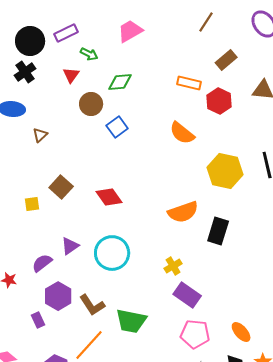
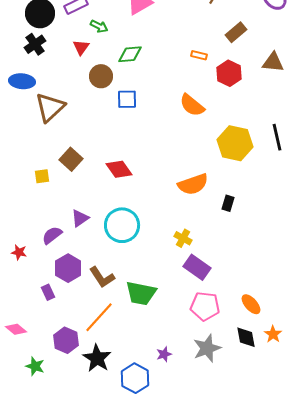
orange rectangle: (189, 83) -> (199, 55), size x0.7
blue square: (117, 127) -> (127, 99), turned 35
brown triangle: (40, 135) -> (50, 107), size x2.0
black rectangle: (218, 231) -> (228, 203), size x0.6
yellow cross: (173, 266) -> (183, 238), turned -30

